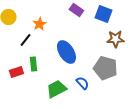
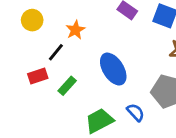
green rectangle: (33, 64) -> (67, 86), turned 48
red rectangle: (16, 72) -> (38, 76), moved

